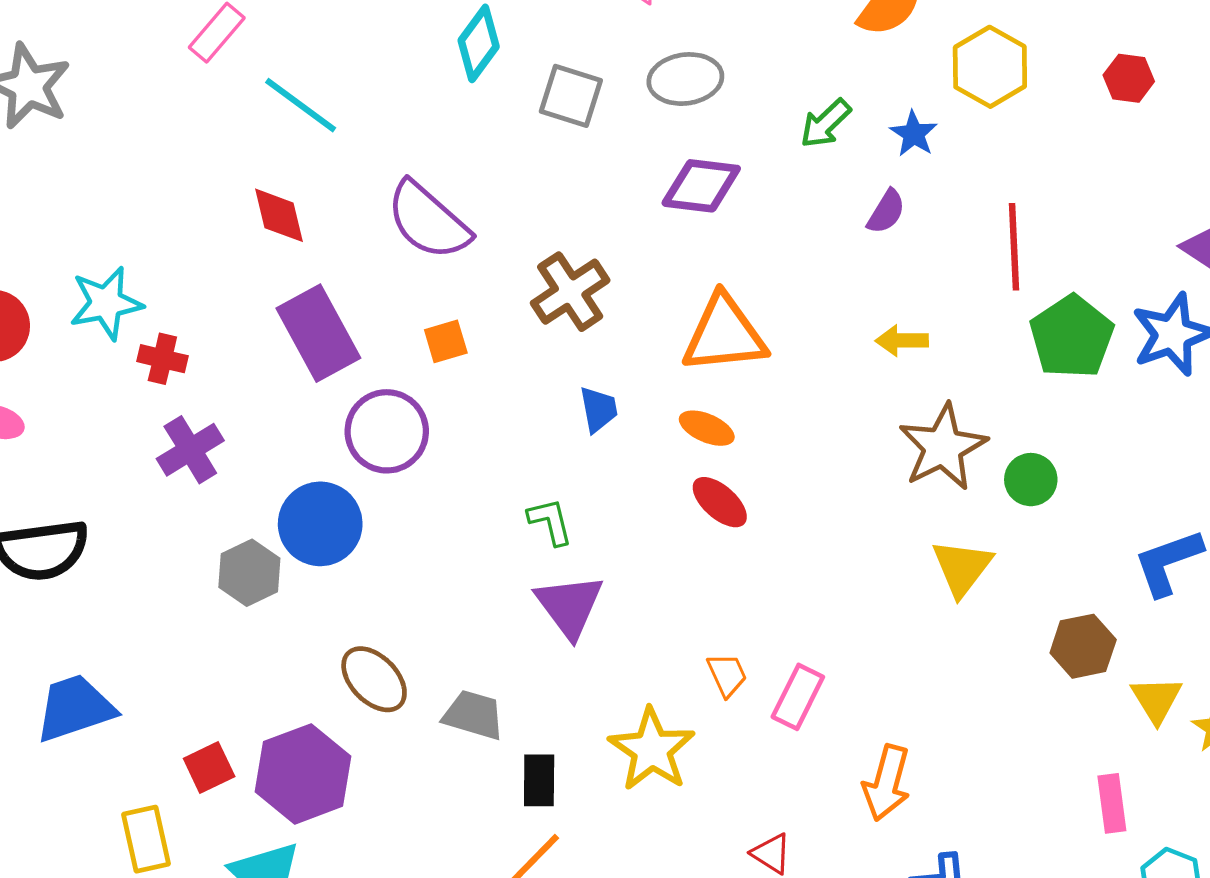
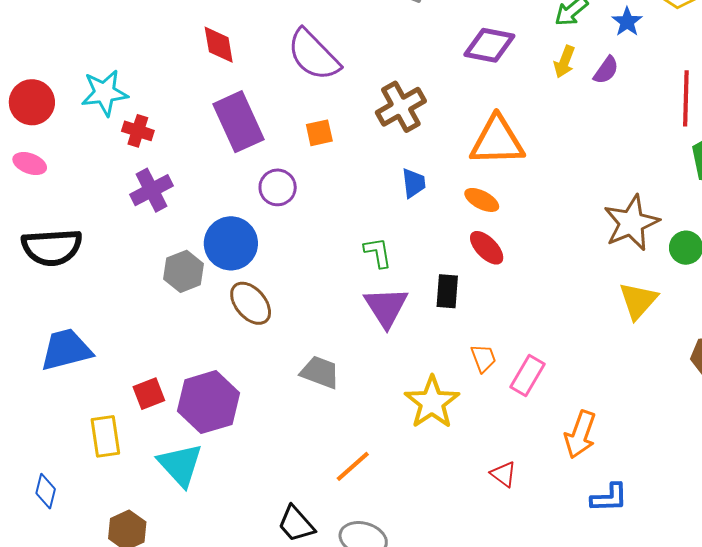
yellow arrow: (902, 341) -> (564, 62), moved, turned -72
purple circle: (387, 431) -> (278, 187), size x0.7
brown ellipse: (374, 679) -> (251, 303), moved
black rectangle: (539, 780) -> (447, 291), moved

